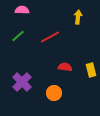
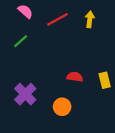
pink semicircle: (22, 10) -> (25, 11), turned 40
red line: (50, 37) -> (58, 19), moved

